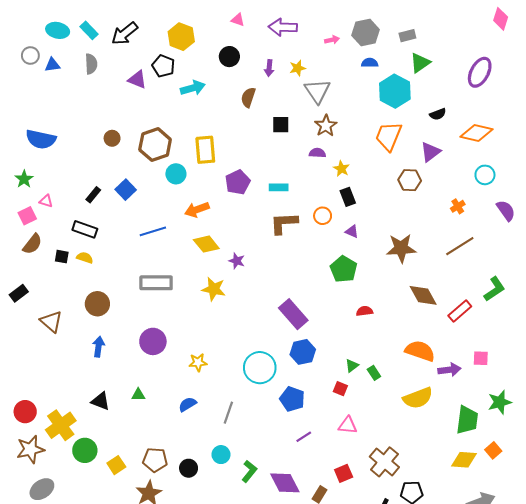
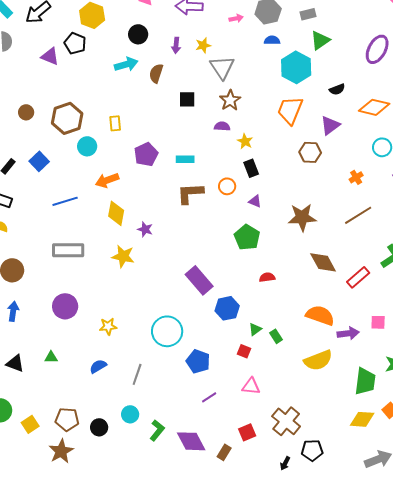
cyan arrow: (193, 88) -> (126, 64), moved
yellow rectangle: (205, 150) -> (115, 123), size x0.6
yellow diamond: (206, 244) -> (116, 213), turned 50
blue hexagon: (303, 352) -> (227, 308), moved

